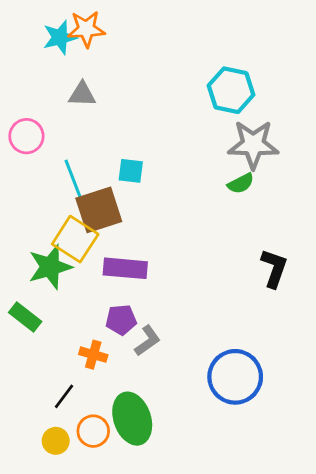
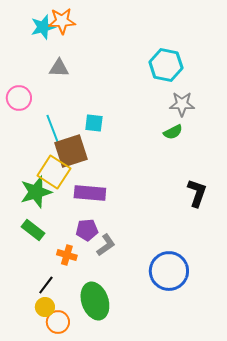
gray star: (253, 144) -> (182, 104), size x0.7
green rectangle: (25, 317) -> (33, 230), moved
orange circle: (93, 431) -> (58, 322), moved
yellow circle: (56, 441) -> (45, 307), moved

